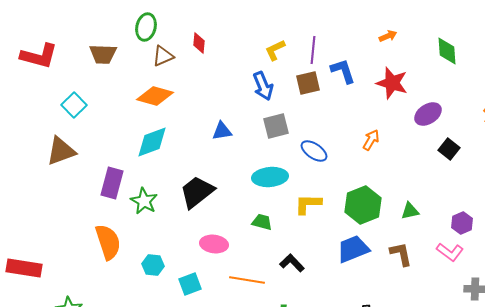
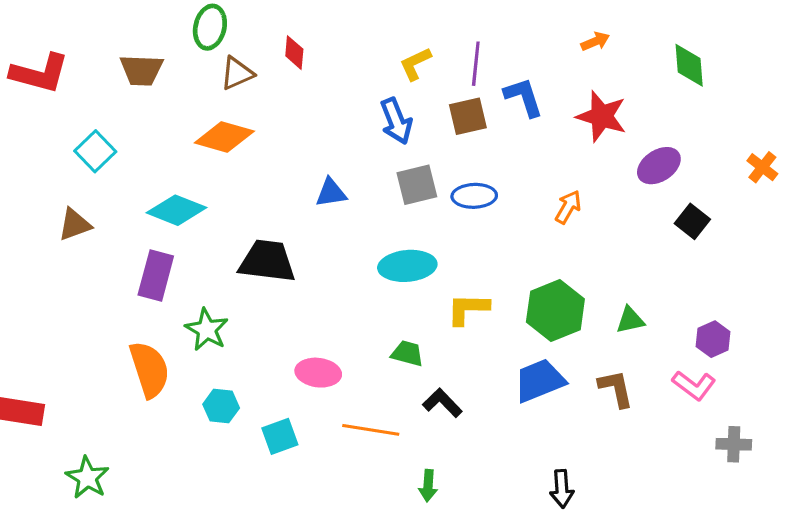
cyan diamond: (152, 142) -> (176, 210), moved, turned 42
brown triangle: (61, 151) -> (75, 225), size x0.7
blue ellipse: (314, 151) -> (474, 196), moved, turned -36
black trapezoid: (197, 192) -> (267, 261), moved, turned 45
green star: (144, 201) -> (207, 330), moved
green trapezoid: (262, 222) -> (407, 353), moved

